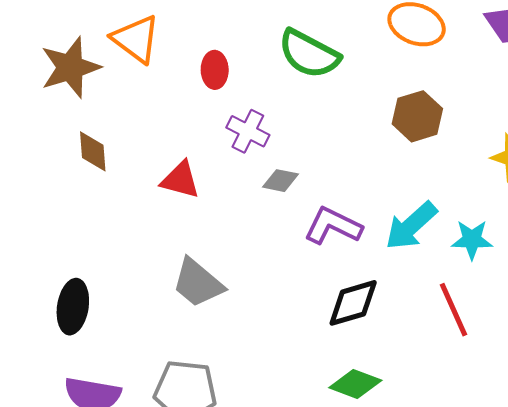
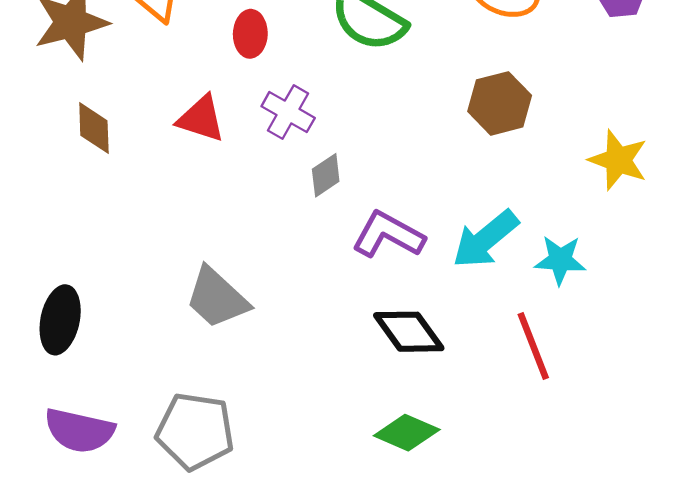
red triangle: (180, 180) -> (201, 119), moved
gray diamond: (281, 181) -> (326, 175), turned -48
black diamond: (353, 303) -> (409, 332), turned 68

